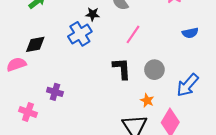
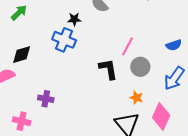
blue semicircle: (190, 33) -> (174, 45), moved
blue cross: (80, 34) -> (64, 40), turned -30
pink line: (133, 34) -> (127, 46), moved

